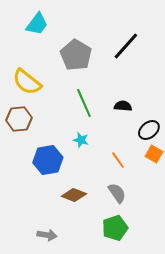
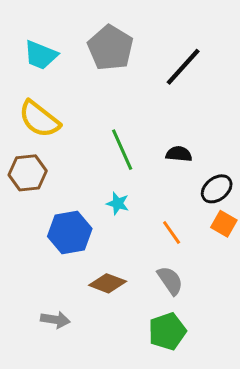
cyan trapezoid: (37, 24) -> (41, 55), moved, turned 75
gray pentagon: (76, 55) -> (110, 48), moved
gray arrow: (47, 235) -> (55, 320), moved

